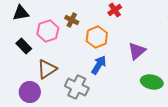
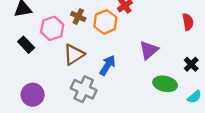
orange hexagon: (97, 37) -> (105, 22), moved
brown triangle: (47, 69) -> (74, 54), moved

